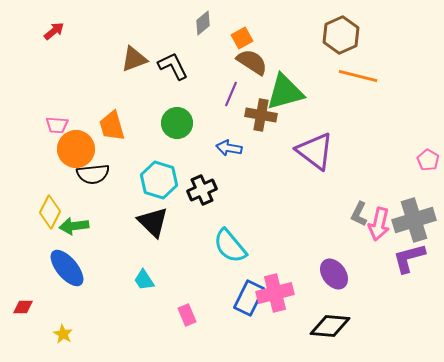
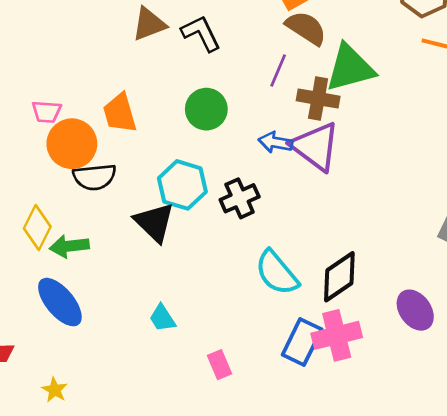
purple triangle: (315, 151) -> (315, 146), moved
black triangle: (153, 222) -> (154, 222), moved
black diamond: (330, 326) -> (339, 277), moved, turned -39

